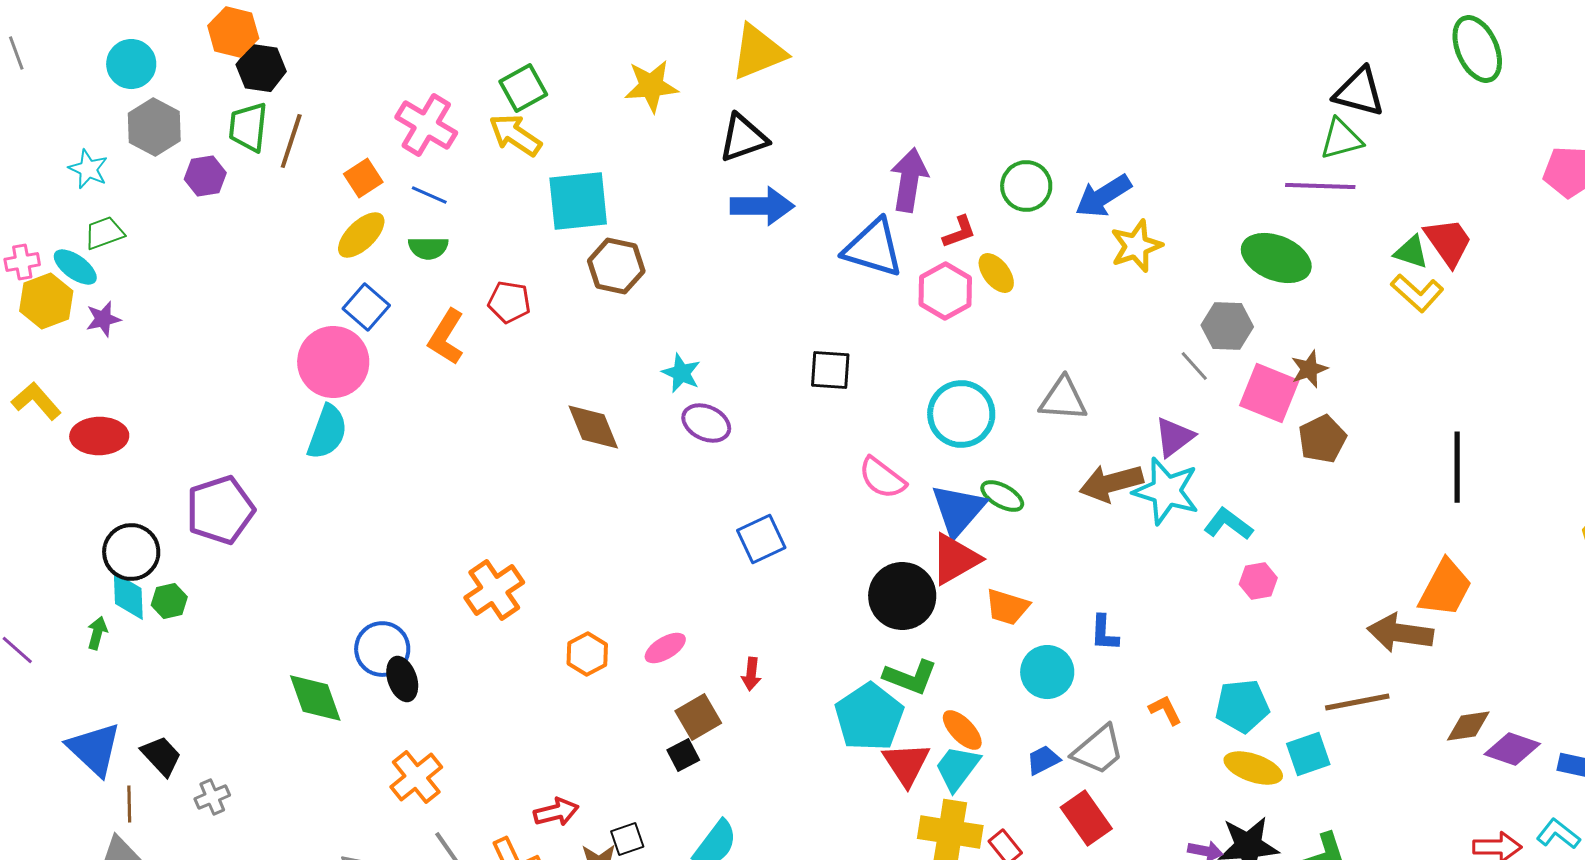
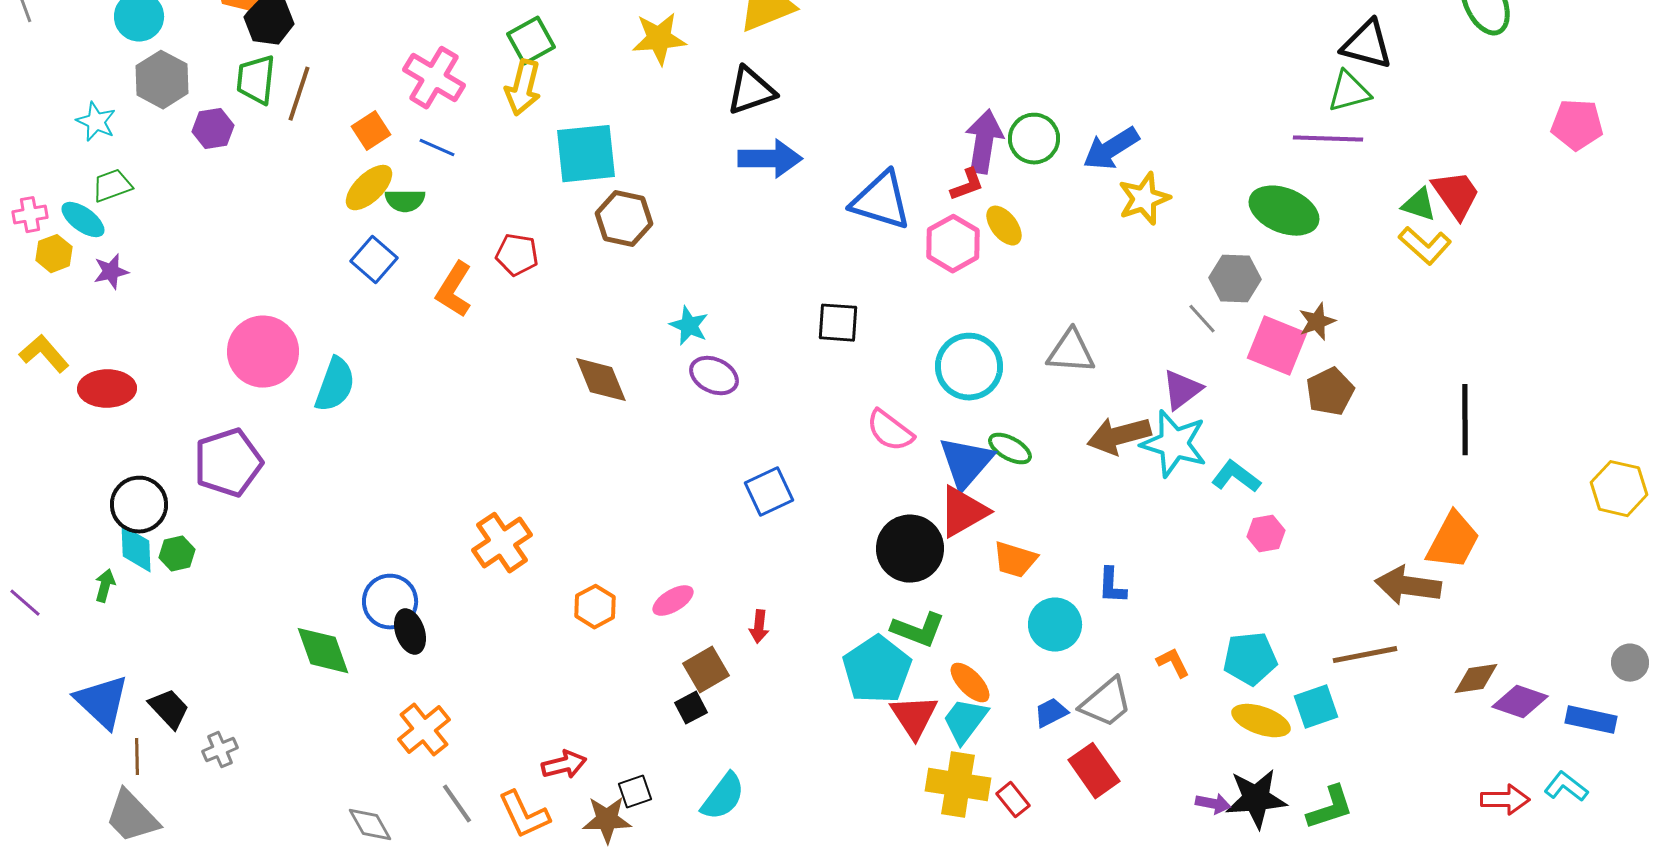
yellow arrow: (515, 135) -> (523, 88), turned -110
purple arrow: (909, 180) -> (984, 142), moved
green semicircle: (428, 248) -> (405, 201), moved
yellow hexagon: (46, 301) -> (54, 254), size x0.7
pink circle: (333, 362) -> (263, 352), moved

